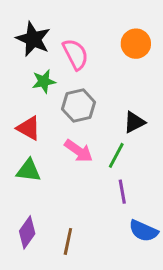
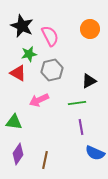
red triangle: (29, 128) -> (18, 73), moved
pink arrow: (78, 151) -> (39, 100), moved, turned 120
green line: (116, 155) -> (77, 103), turned 54
green triangle: (29, 170) -> (14, 122), moved

